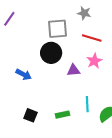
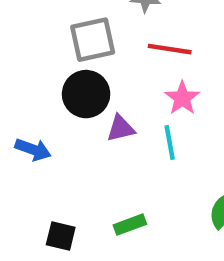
purple triangle: (73, 70) -> (121, 128), moved
cyan line: (87, 104) -> (170, 142), moved

